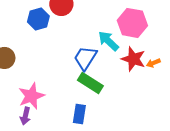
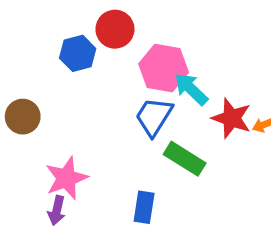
pink hexagon: (132, 23) -> (164, 68), moved
green rectangle: (90, 83) -> (185, 159), moved

